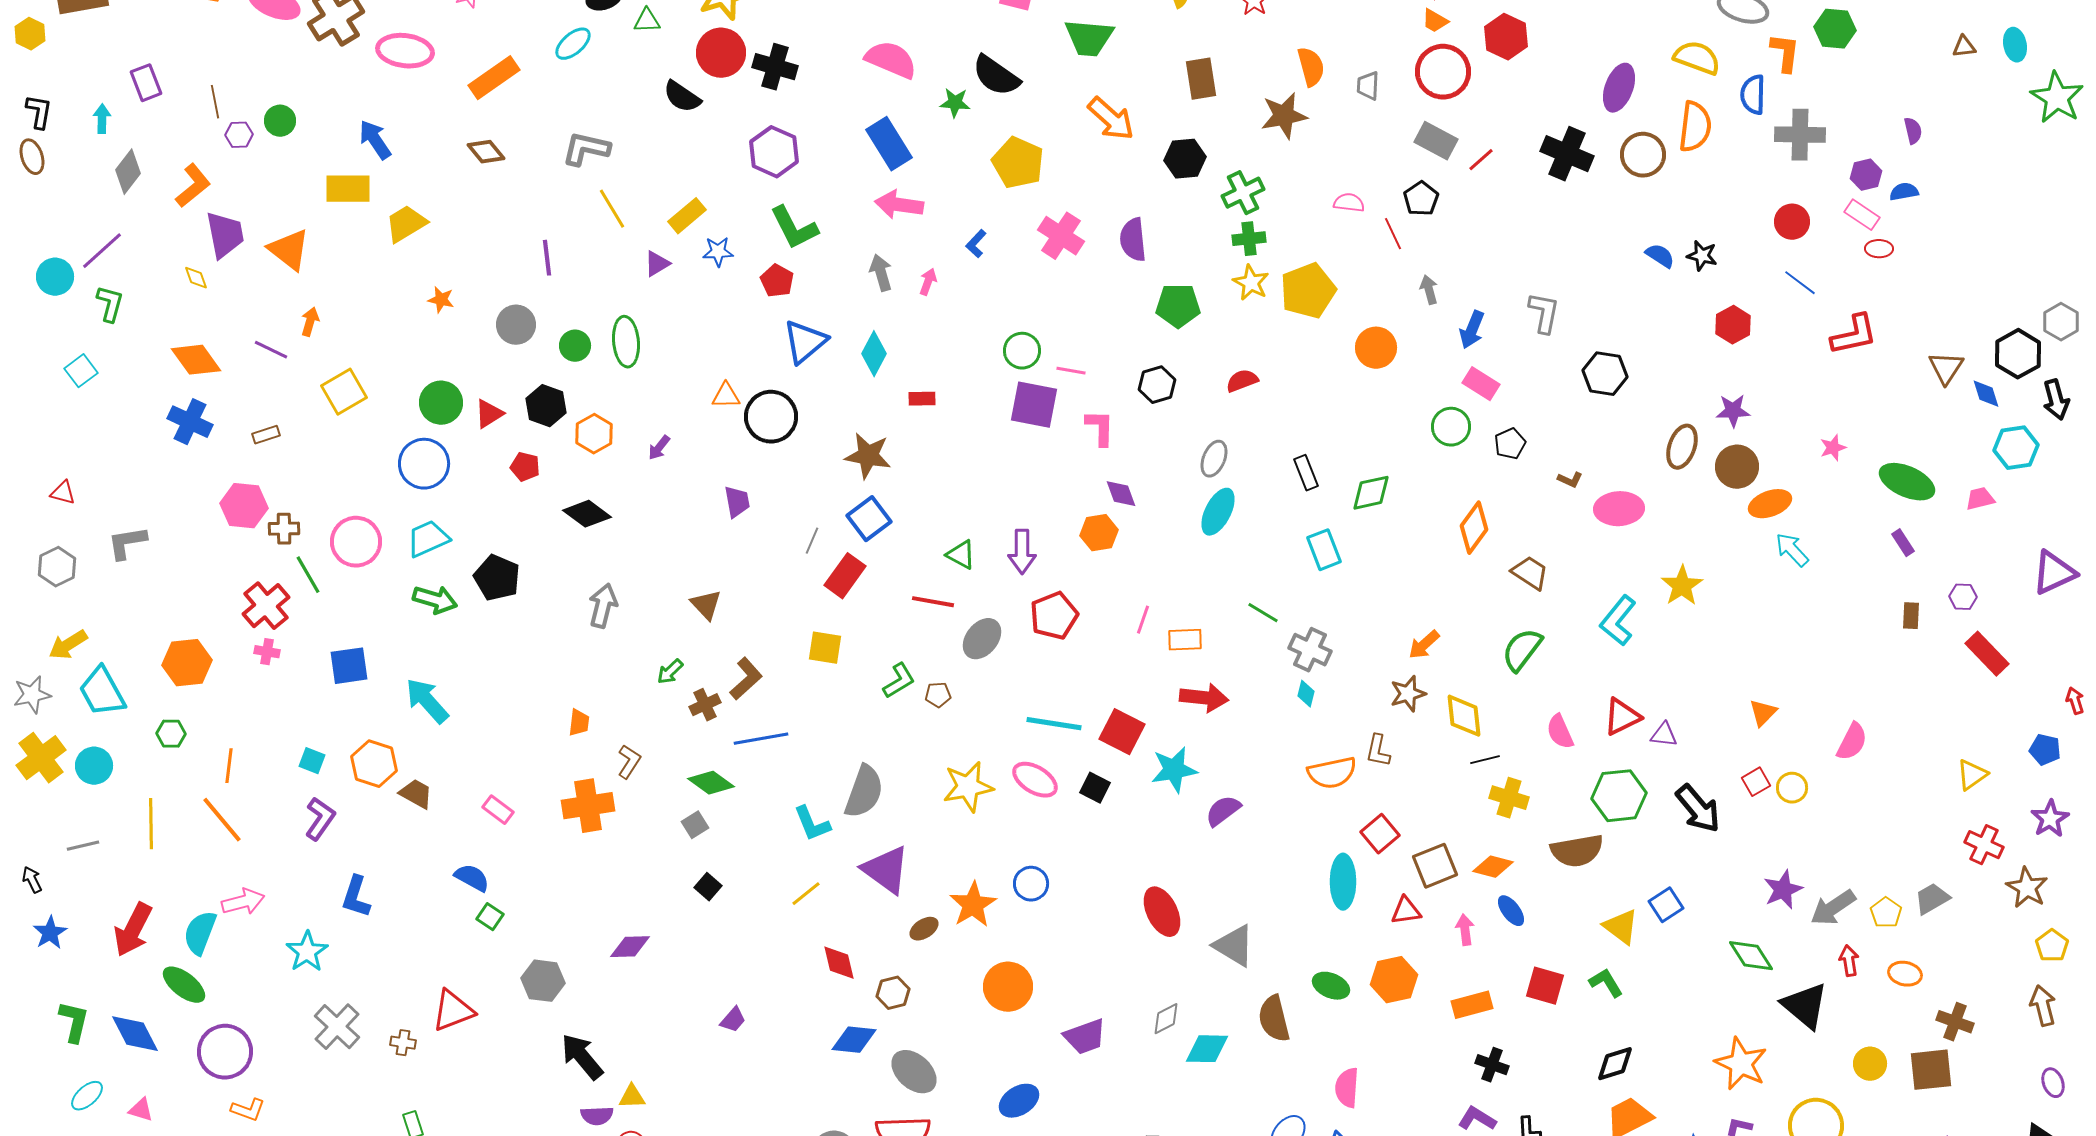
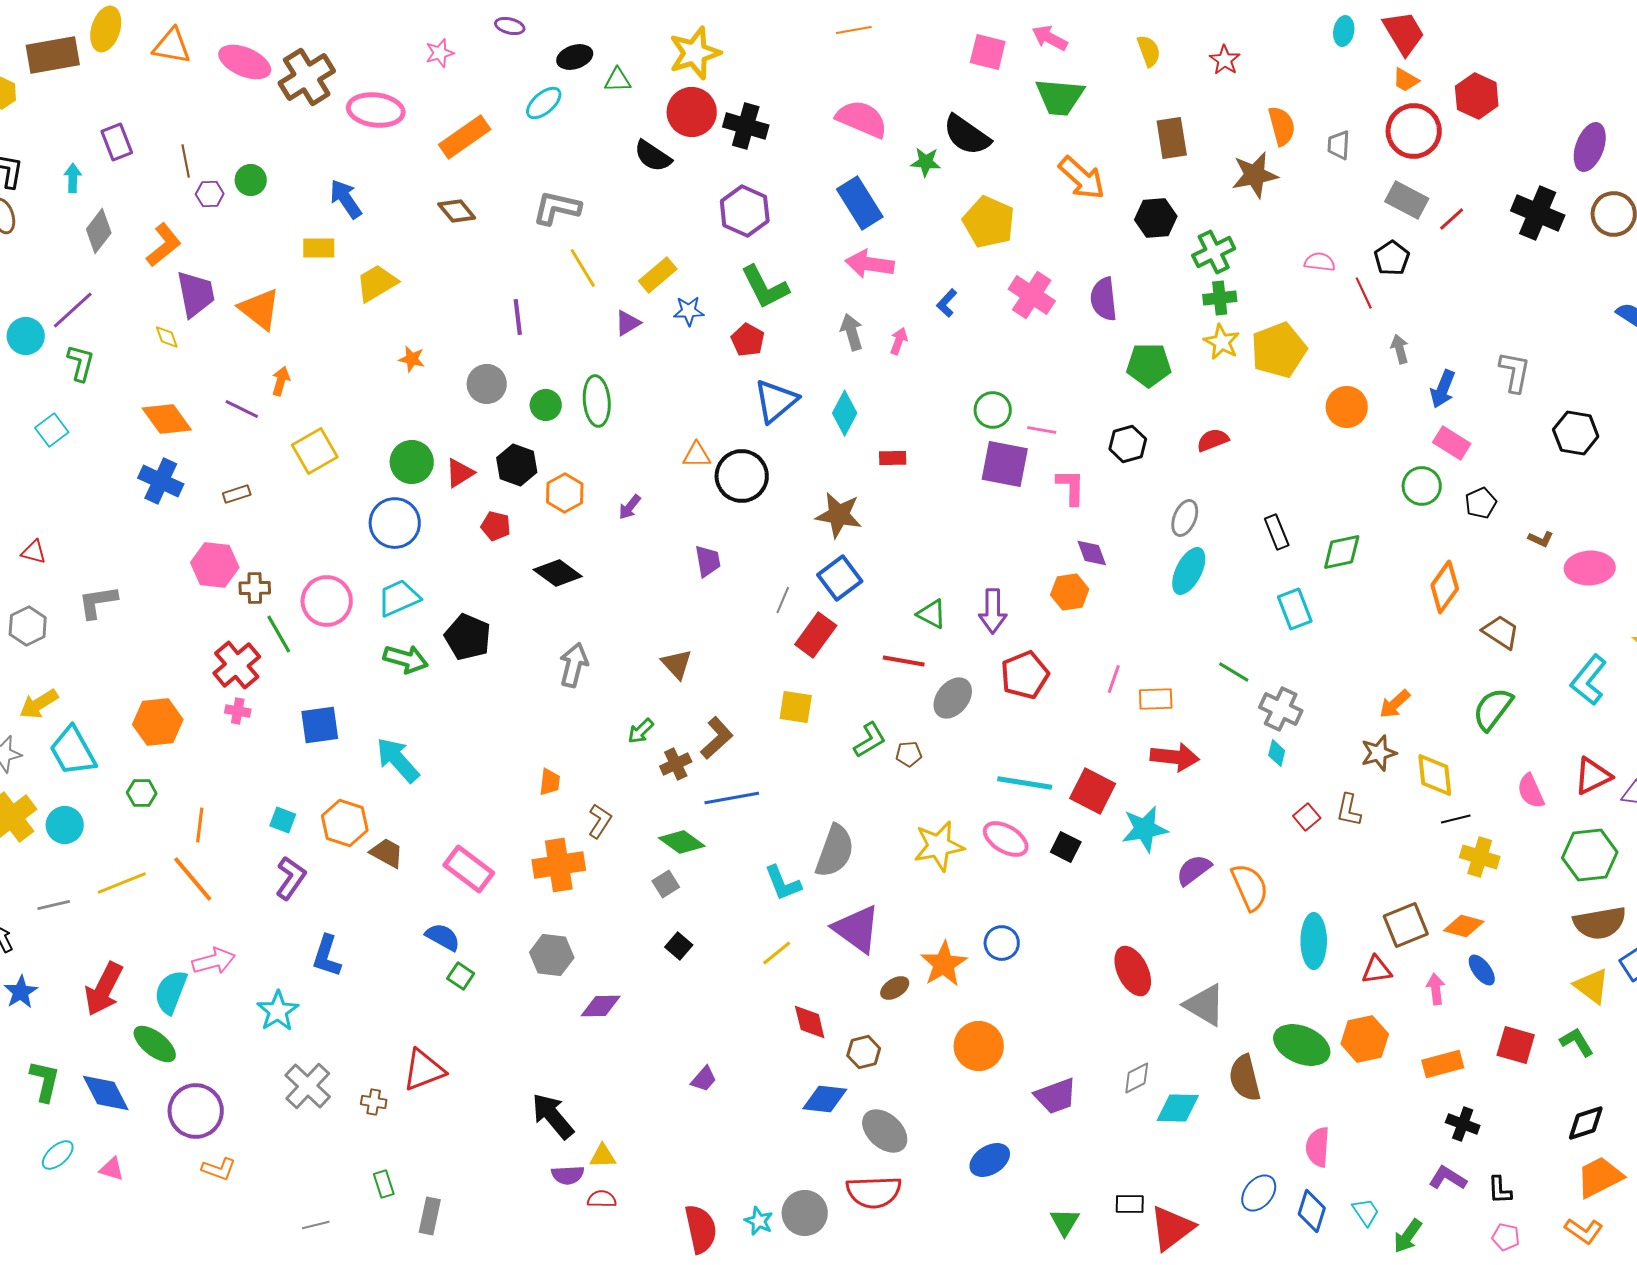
yellow rectangle: (348, 189) -> (319, 248), size x0.7
orange semicircle: (1332, 773) -> (1250, 887), moved, turned -102
pink rectangle: (498, 810) -> (469, 869), size x1.6
yellow line: (151, 824) -> (122, 883), turned 69
red square: (1380, 834) -> (1307, 817), moved, size x0.7
brown semicircle: (1577, 851) -> (1600, 923), moved
gray hexagon: (543, 981) -> (552, 955), moved
green ellipse: (1331, 986) -> (1302, 1045), size x1.5

